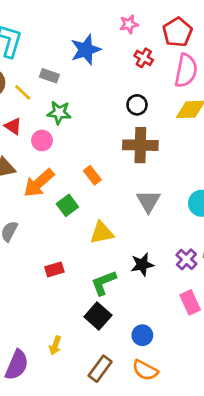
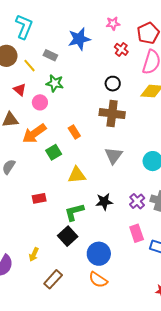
blue circle: (142, 335) -> (99, 254), size x1.5
brown rectangle: (100, 369) -> (53, 279), moved

